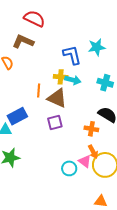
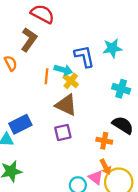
brown L-shape: (23, 41) -> (29, 40), turned 100
yellow cross: (61, 77) -> (71, 81), turned 32
cyan arrow: (73, 80) -> (63, 70), moved
orange line: (39, 90) -> (47, 76), moved

